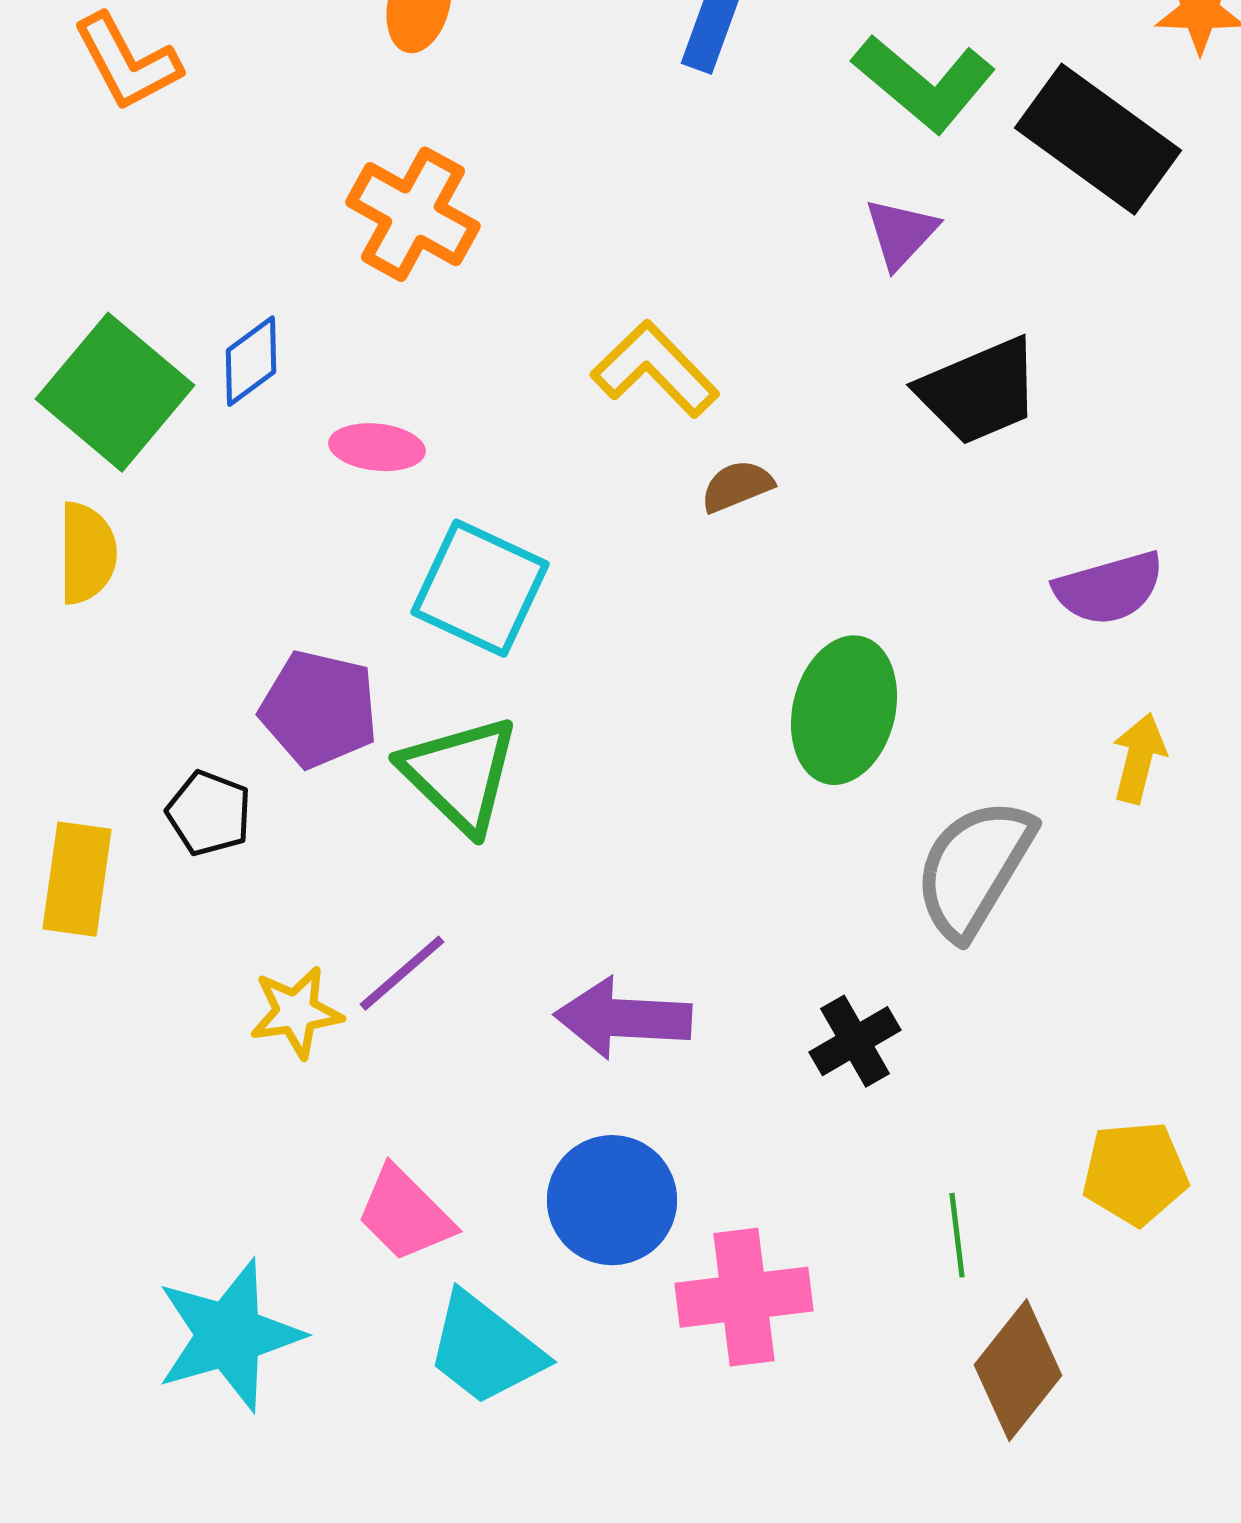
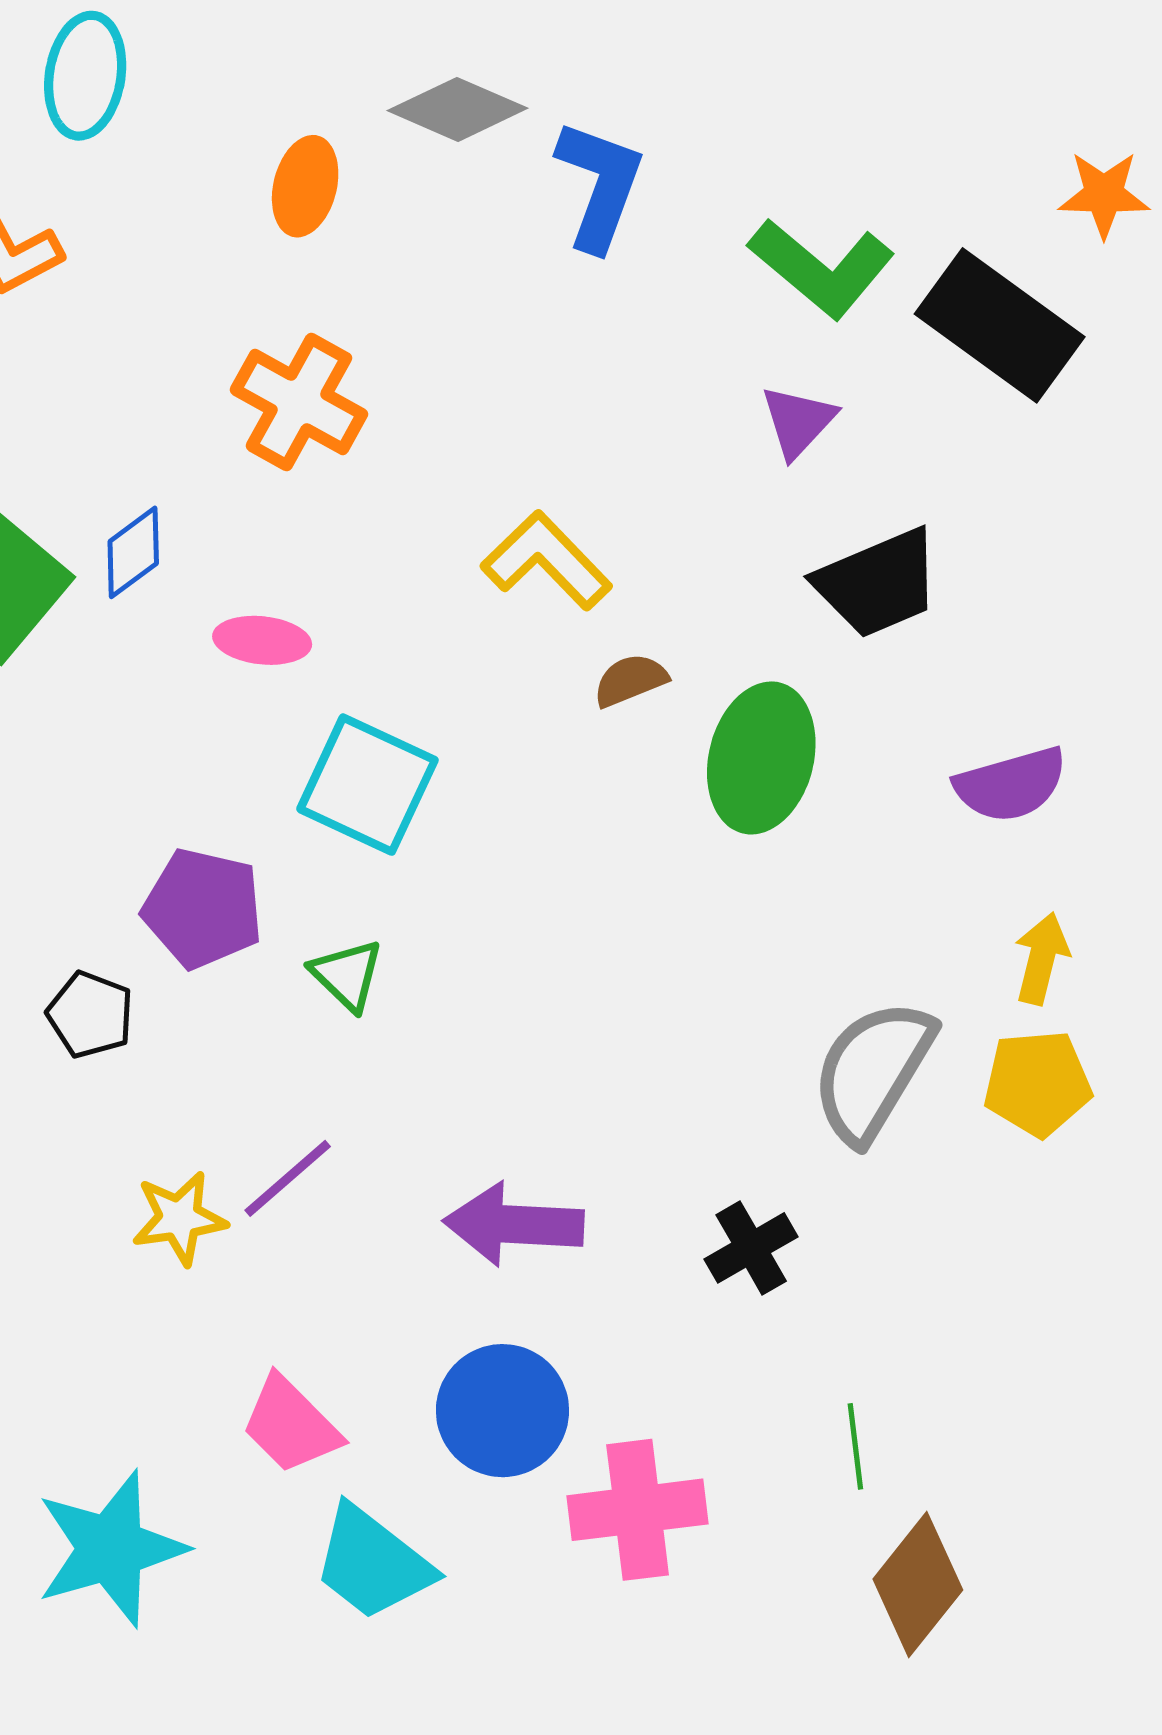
green ellipse: (844, 710) -> (761, 758), moved
green triangle: (460, 774) -> (347, 975), size x0.6
yellow pentagon: (1135, 1173) -> (1037, 1083), moved

